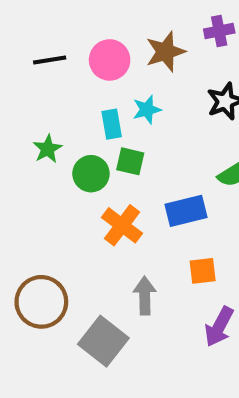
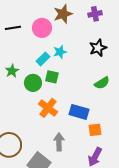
brown star: (165, 52) -> (63, 14), moved
cyan rectangle: (112, 124) -> (43, 59), turned 56
blue rectangle: (186, 211) -> (79, 112), moved, turned 30
orange square: (203, 271) -> (95, 130), moved

